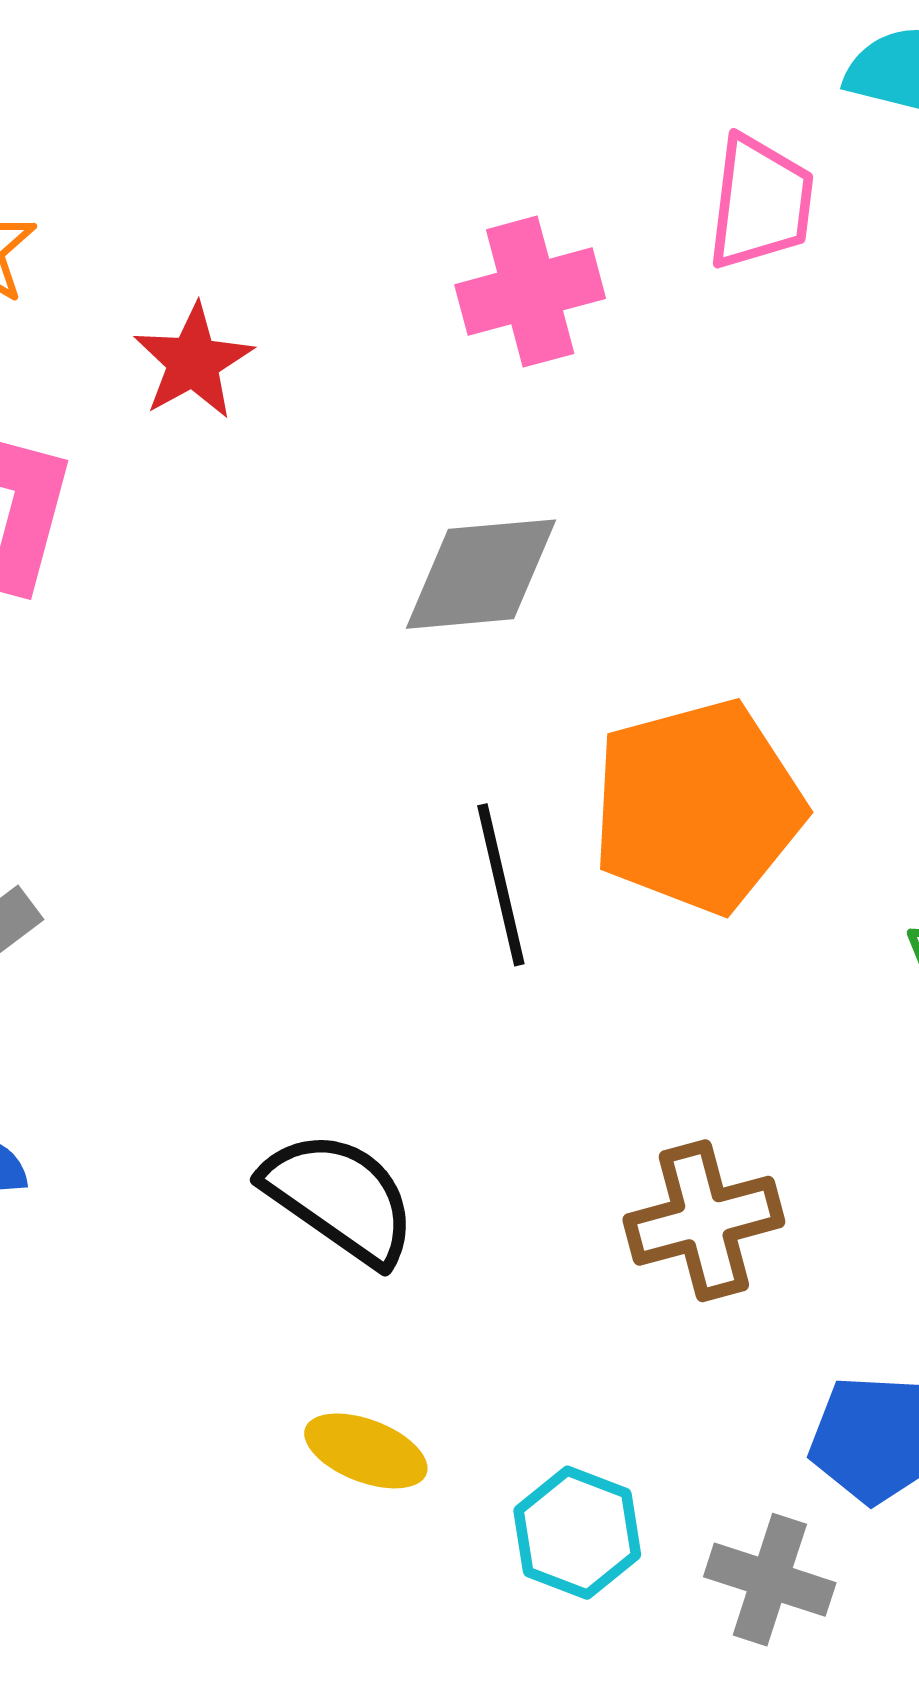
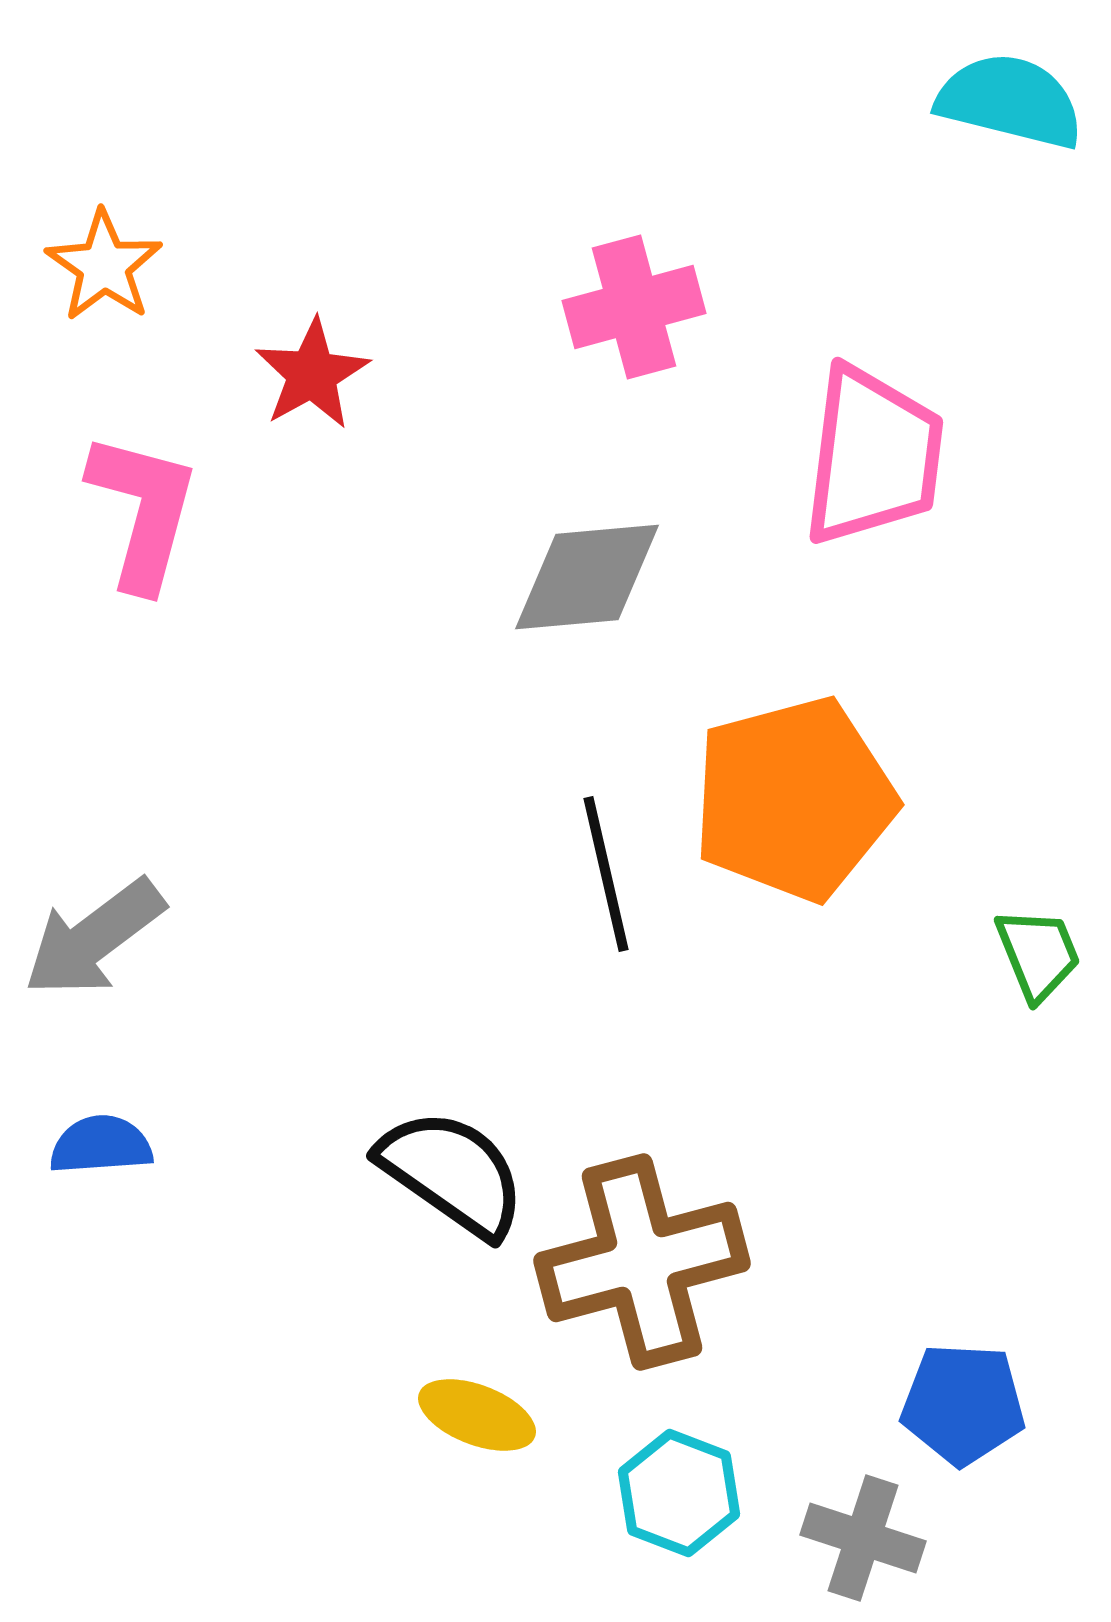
pink trapezoid: (760, 203) -> (873, 456), moved, size x1.4
brown cross: (704, 1221) -> (642, 1262), moved, size x1.4

